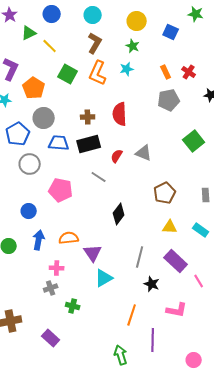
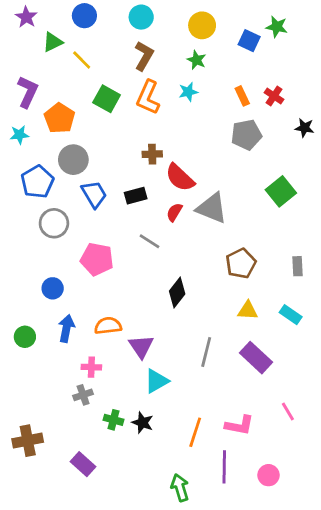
green star: (196, 14) -> (277, 27), moved
red semicircle: (120, 114) -> (180, 178), moved, turned -45
brown cross: (88, 117) -> (152, 154), moved
blue trapezoid: (59, 143) -> (94, 194), turned 55
black rectangle: (89, 144) -> (136, 196), size x0.7
gray triangle: (144, 153) -> (212, 208), size x1.4
pink line: (199, 281) -> (288, 412), moved
black star: (152, 284) -> (143, 423), moved
pink L-shape: (177, 310) -> (239, 425), moved
pink circle: (194, 360) -> (268, 475), moved

